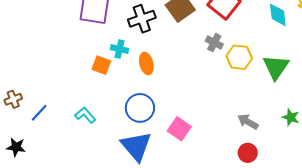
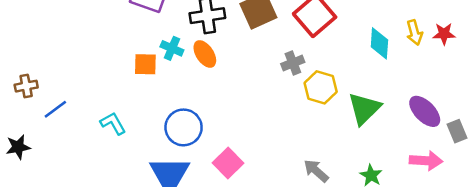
gray cross: (214, 43) -> (293, 63), turned 30
orange ellipse: (146, 64) -> (205, 54), moved, turned -30
orange square: (101, 65) -> (145, 64), turned -30
black star: (16, 147) -> (18, 147), turned -30

